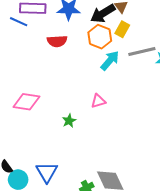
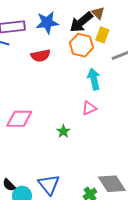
cyan arrow: (110, 61) -> (94, 79), moved, turned -45

